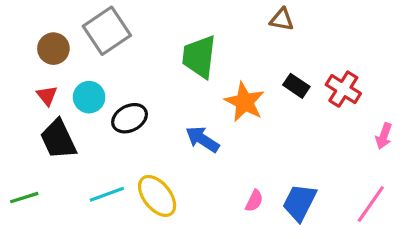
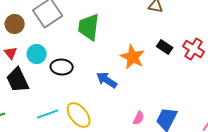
green trapezoid: (199, 57) -> (89, 27), moved
black ellipse: (130, 118) -> (62, 67), turned 30

